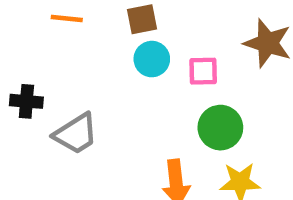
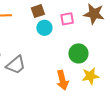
pink square: (203, 71) -> (67, 19), moved

